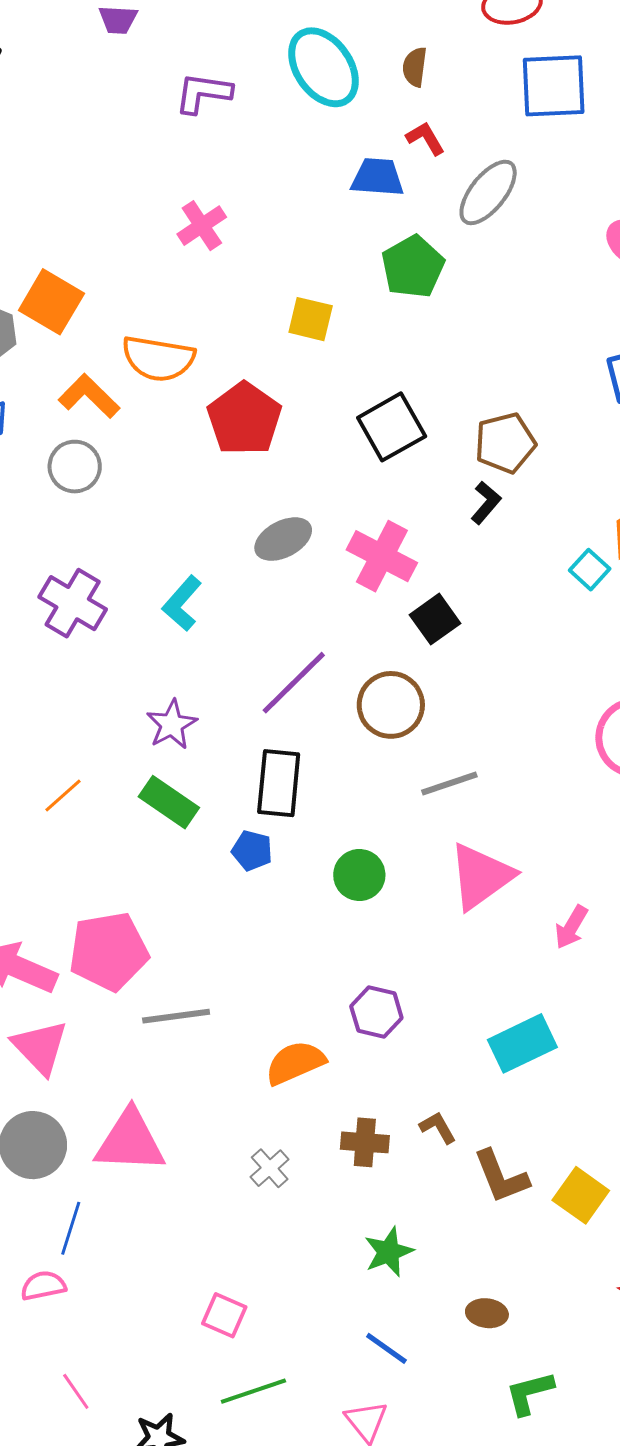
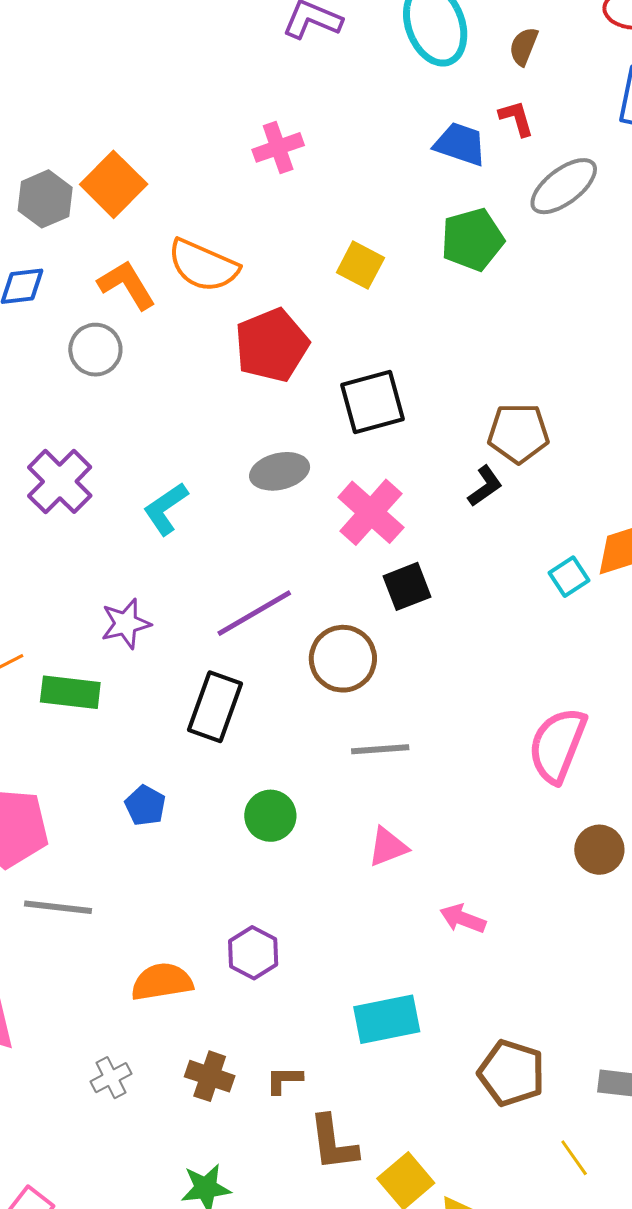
black square: (392, 427) -> (373, 402), moved
green rectangle: (169, 802) -> (70, 692), moved, turned -42
blue pentagon: (252, 851) -> (145, 806), moved
pink triangle: (481, 876) -> (388, 847), size x0.6
pink arrow: (571, 927) -> (463, 919), turned 66
brown L-shape: (438, 1128) -> (284, 1080), turned -75

